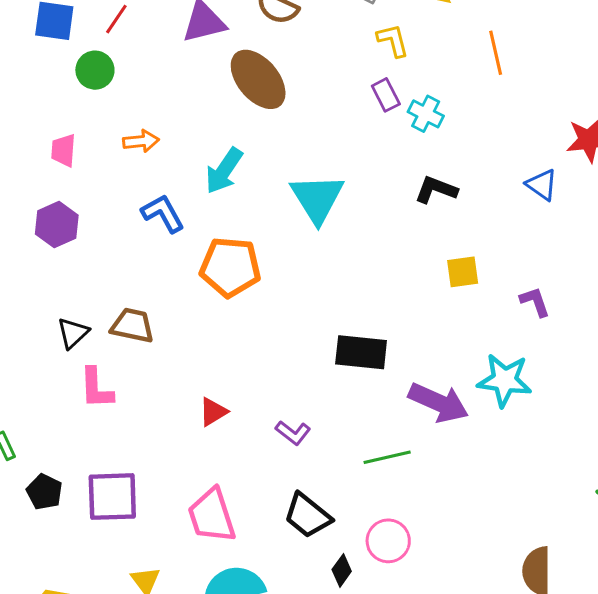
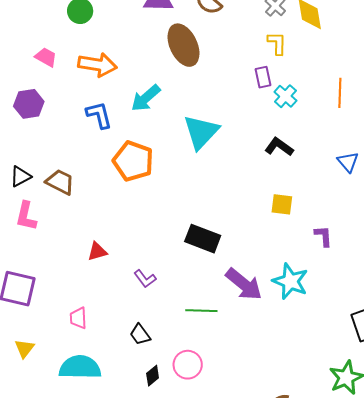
orange line: (496, 53) -> (340, 93), moved
orange arrow: (141, 141) -> (97, 65), size x1.6
pink trapezoid: (63, 150) -> (46, 57), turned 100
black trapezoid: (308, 515) -> (140, 334), size x0.7
pink trapezoid: (212, 516) -> (78, 318), size x0.6

